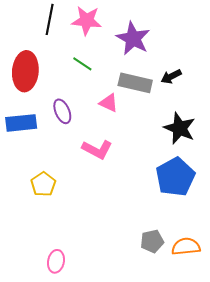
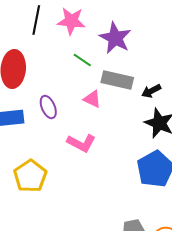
green line: (82, 64) -> (82, 60), moved
black arrow: (171, 76) -> (151, 91), moved
yellow pentagon: (43, 184) -> (30, 176), size x1.4

